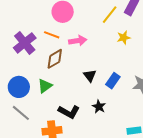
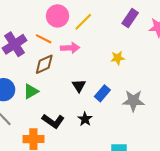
yellow line: (110, 15) -> (83, 22), moved
yellow star: (124, 38) -> (118, 58), moved

